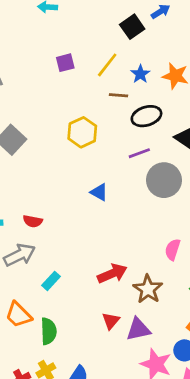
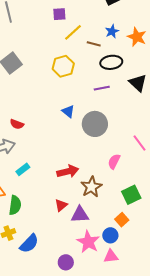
yellow line: (107, 65) -> (73, 32), moved
gray circle: (164, 180) -> (95, 124), moved

